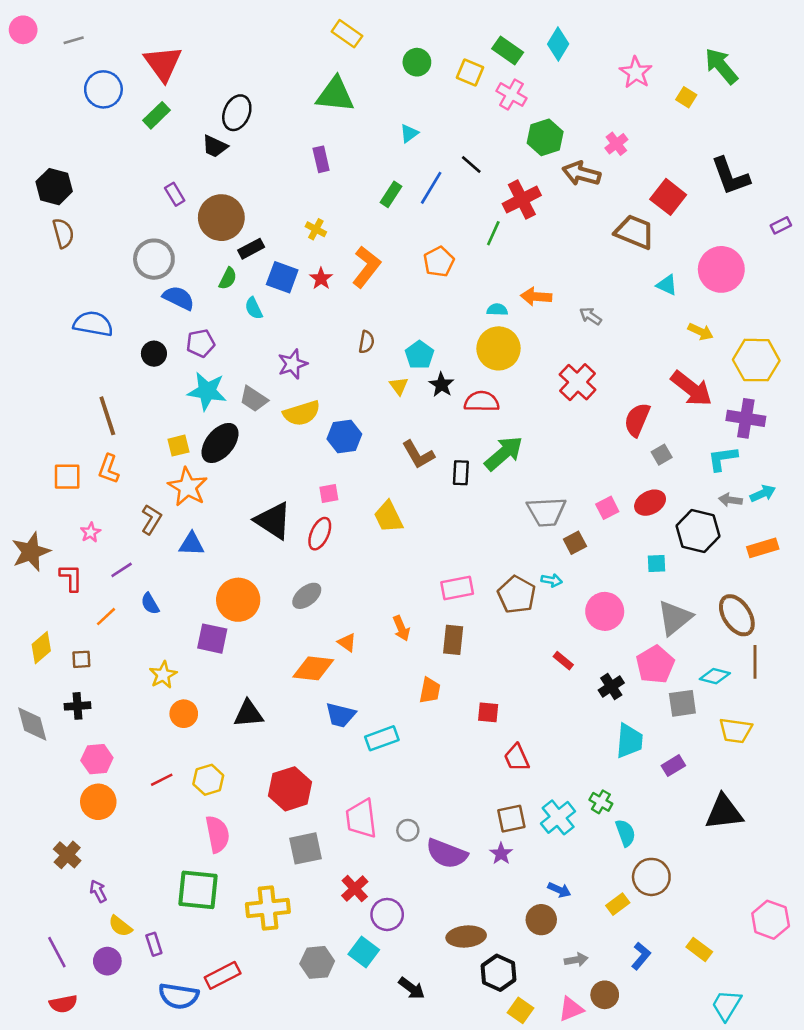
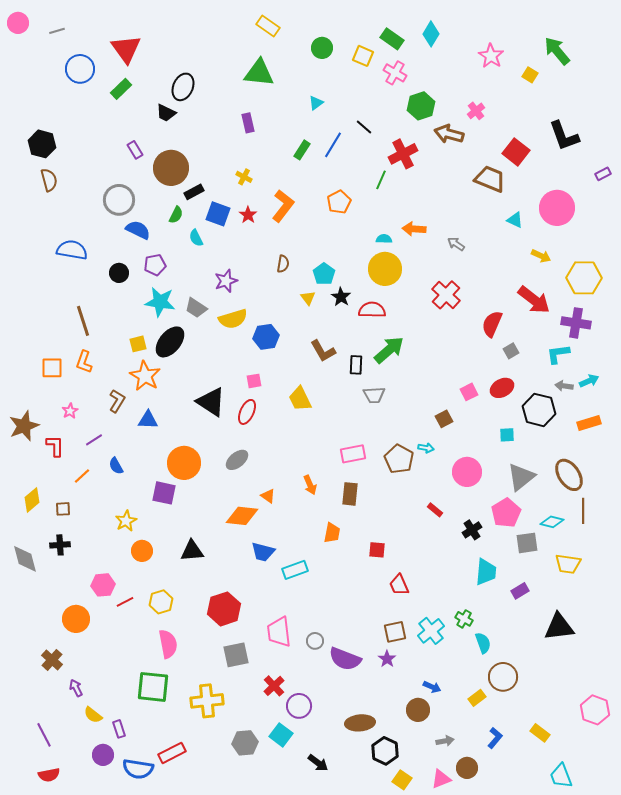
gray trapezoid: (546, 512) -> (374, 395), moved, size x0.7
pink hexagon: (97, 759) -> (103, 585), moved
purple circle: (107, 961) -> (103, 755), moved
cyan trapezoid: (726, 1005) -> (561, 776), turned -52

